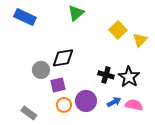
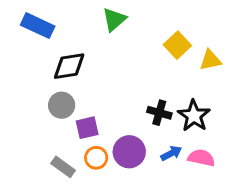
yellow triangle: (140, 40) -> (210, 60), turned 35
black diamond: (63, 58) -> (69, 66), moved
gray rectangle: (29, 113) -> (63, 167), moved

